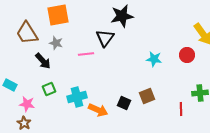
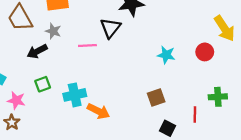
black arrow: (43, 61) -> (37, 51), turned 102
black square: (124, 103) -> (168, 128), moved

